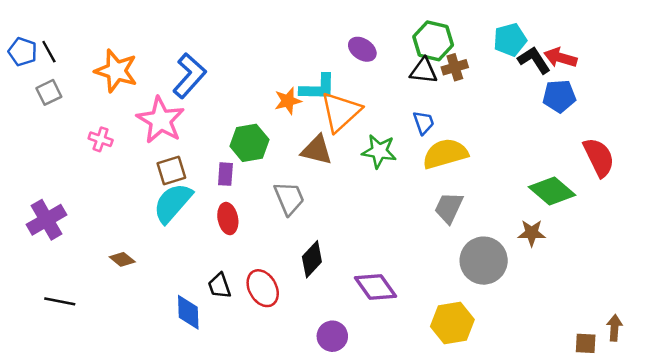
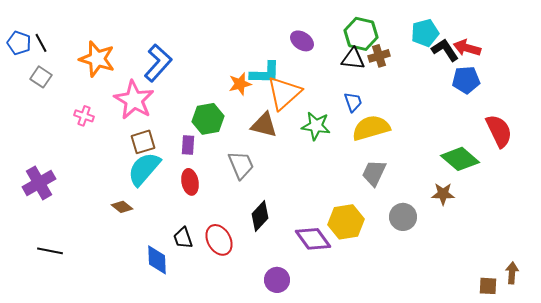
gray square: (49, 92) -> (41, 77), turned -30
brown diamond: (122, 259) -> (122, 207), moved
gray circle: (484, 261) -> (403, 217), size x0.7
yellow hexagon: (452, 323) -> (346, 222), moved

